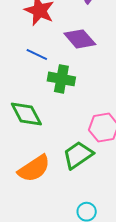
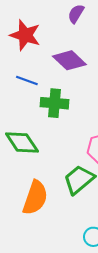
orange semicircle: (34, 168) -> (35, 198), turned -32

